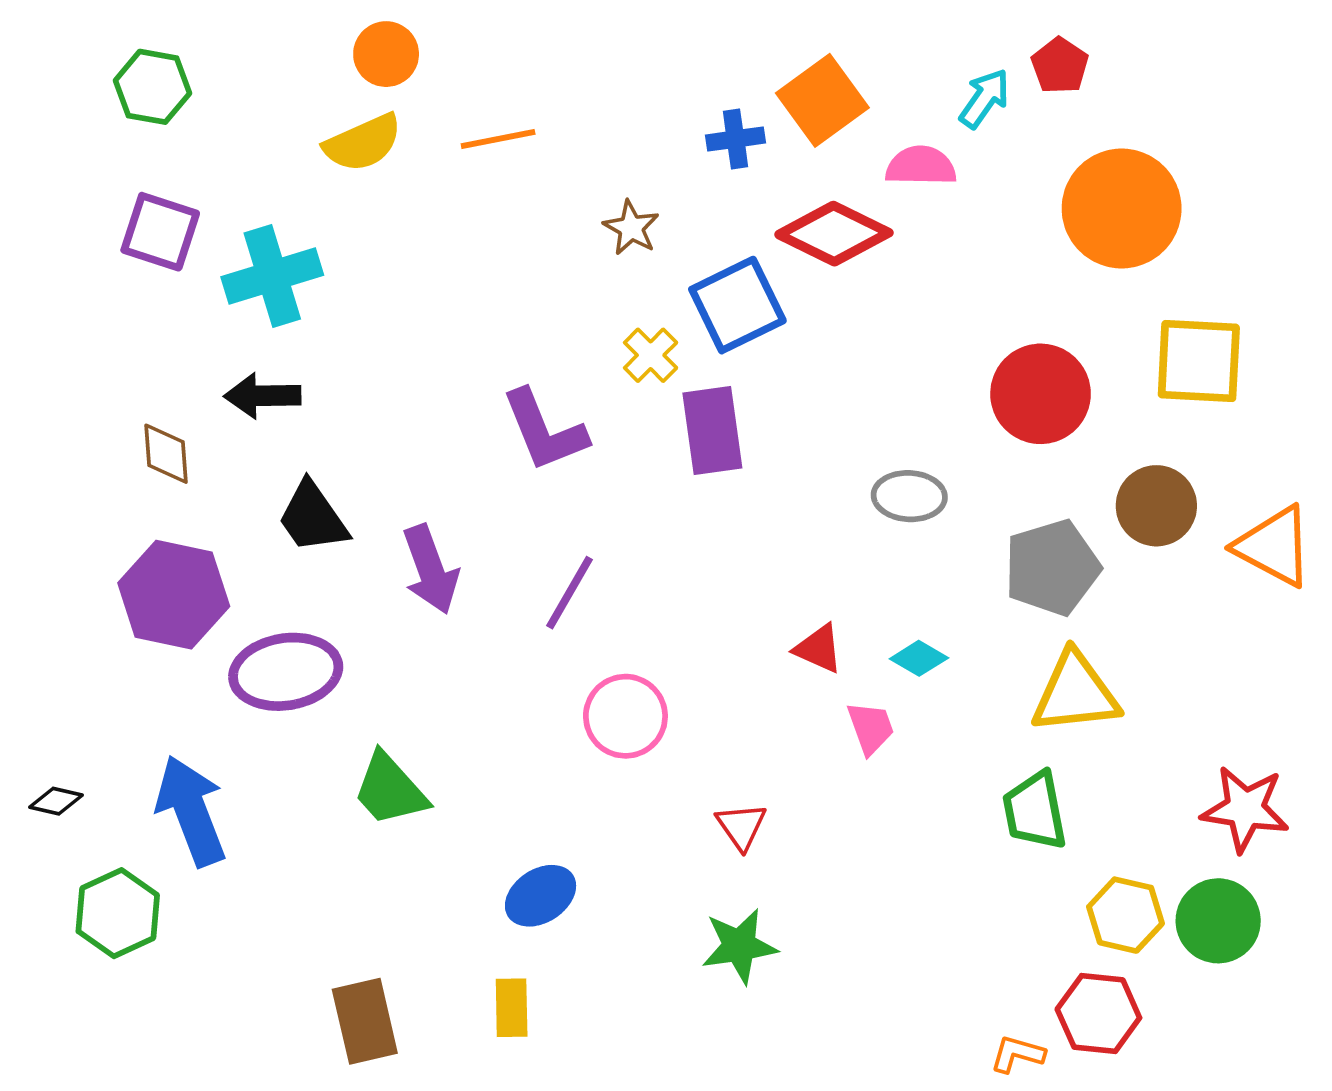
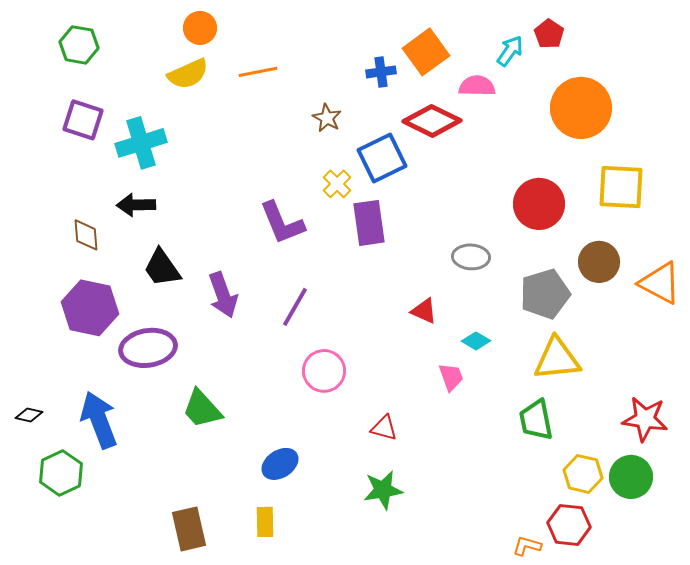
red triangle: (819, 649) -> (424, 311), moved
red triangle: (741, 826) -> (384, 428), turned -40

